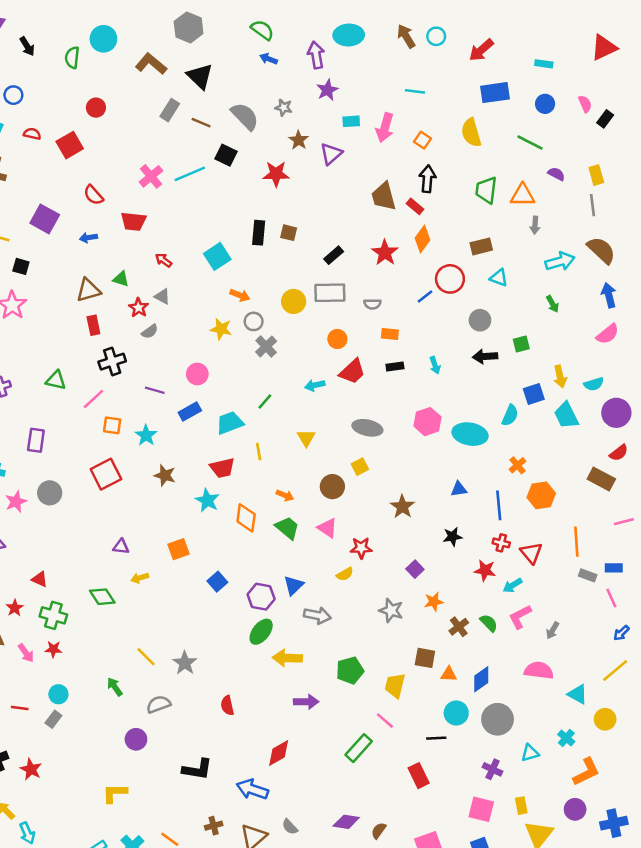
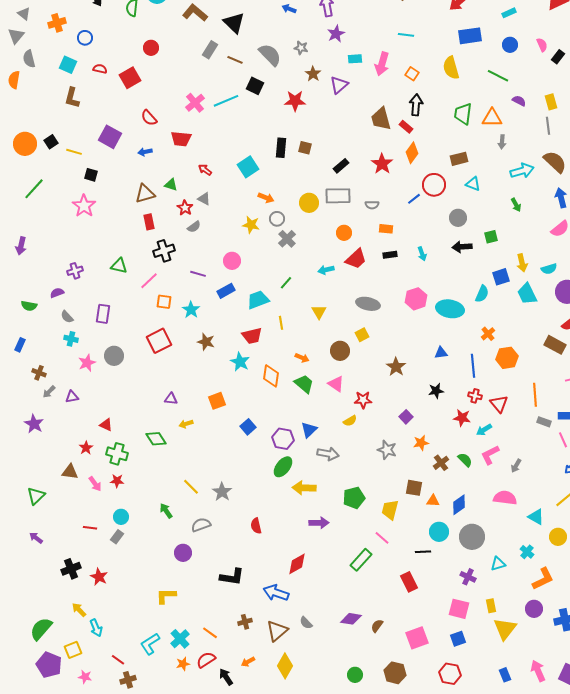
cyan rectangle: (544, 64) -> (509, 13), turned -32

